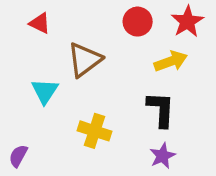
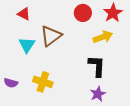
cyan triangle: (45, 91) -> (27, 45), moved
yellow cross: (94, 131) -> (43, 82), moved
purple semicircle: (18, 156) -> (11, 83), moved, turned -104

